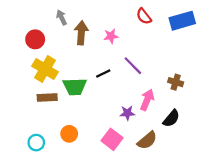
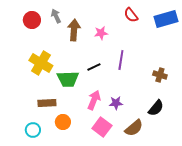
red circle: (35, 39) -> (32, 20), moved
purple line: (133, 66) -> (121, 60), turned 54
brown rectangle: (47, 98) -> (47, 103), moved
pink arrow: (147, 100) -> (94, 100), moved

